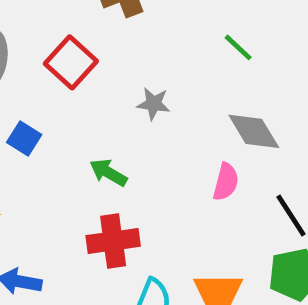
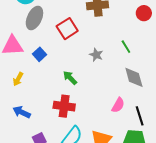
green line: (238, 47) -> (126, 47), moved
pink semicircle: (226, 182) -> (118, 105), moved

